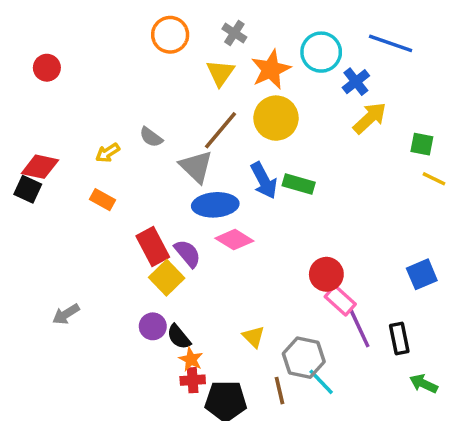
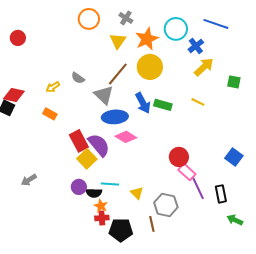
yellow line: (434, 179) -> (198, 102), moved
purple semicircle: (187, 253) -> (99, 145), size x1.4
blue square: (422, 274) -> (234, 157), turned -30
black semicircle: (179, 337) -> (94, 193), turned -49
cyan line: (321, 382) -> (110, 184), moved, turned -42

